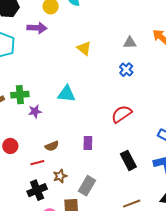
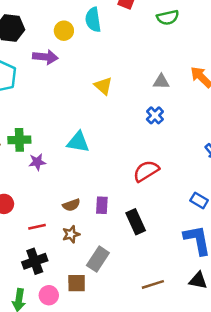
brown semicircle: (52, 146) -> (71, 205), moved
black rectangle: (128, 160) -> (136, 222), moved
brown star: (60, 176) -> (71, 234), moved

